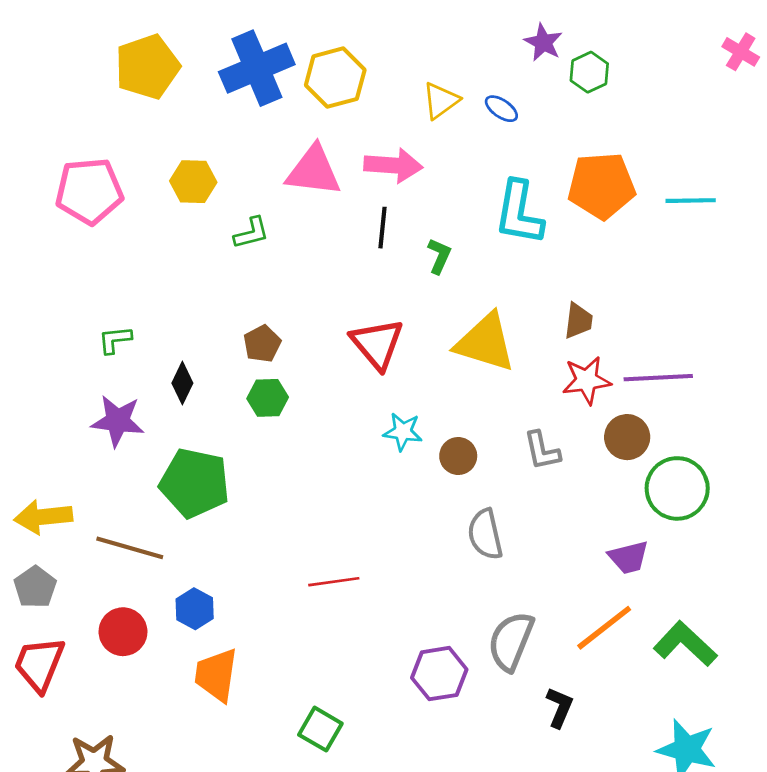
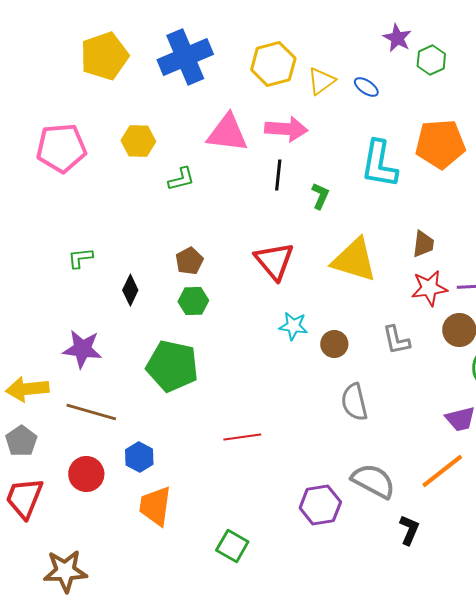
yellow hexagon: (335, 78) -> (273, 64), moved
purple star: (118, 421) -> (82, 349), moved
green pentagon: (195, 483) -> (172, 366), moved
gray semicircle: (511, 641) -> (373, 481), turned 96

